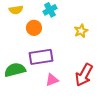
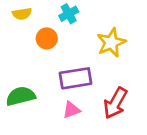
yellow star: (81, 31) -> (111, 43), size x1.5
purple rectangle: (41, 57) -> (76, 78), moved

